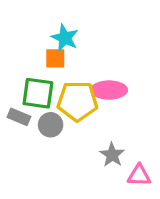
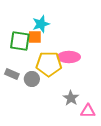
cyan star: (65, 38) -> (41, 24), turned 30
green square: (38, 93) -> (20, 41), moved

